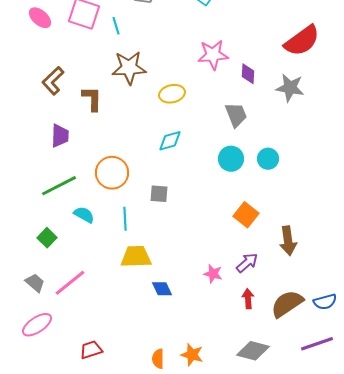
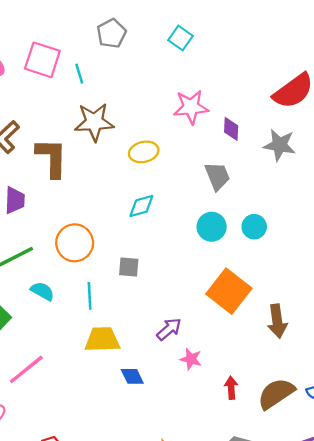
brown L-shape: (92, 99) -> (52, 158), size x1.4
orange square: (246, 215) -> (229, 291), size x1.5
purple arrow: (247, 263) -> (169, 329), moved

